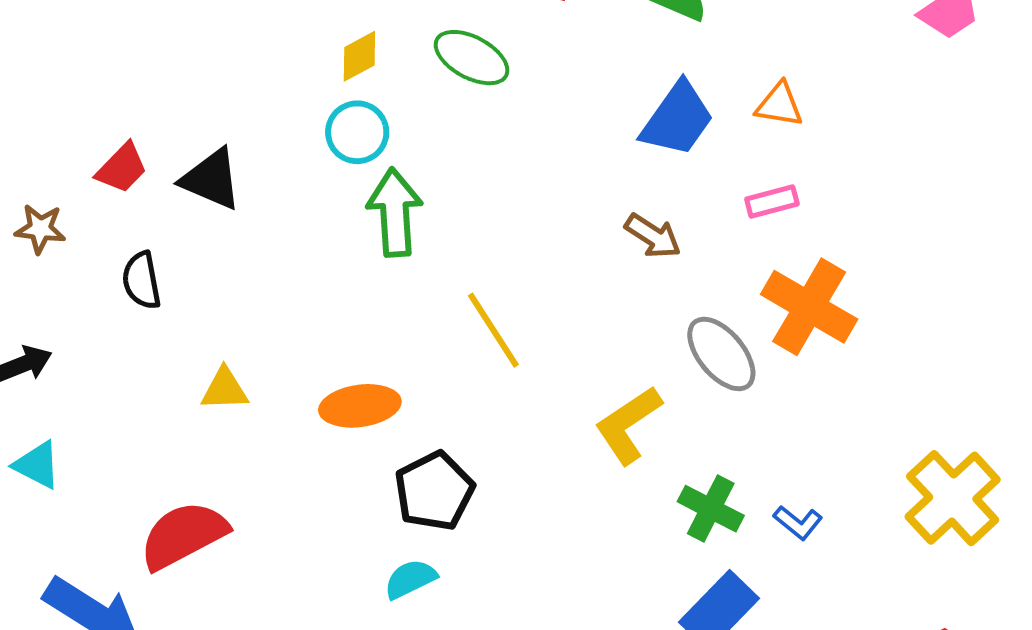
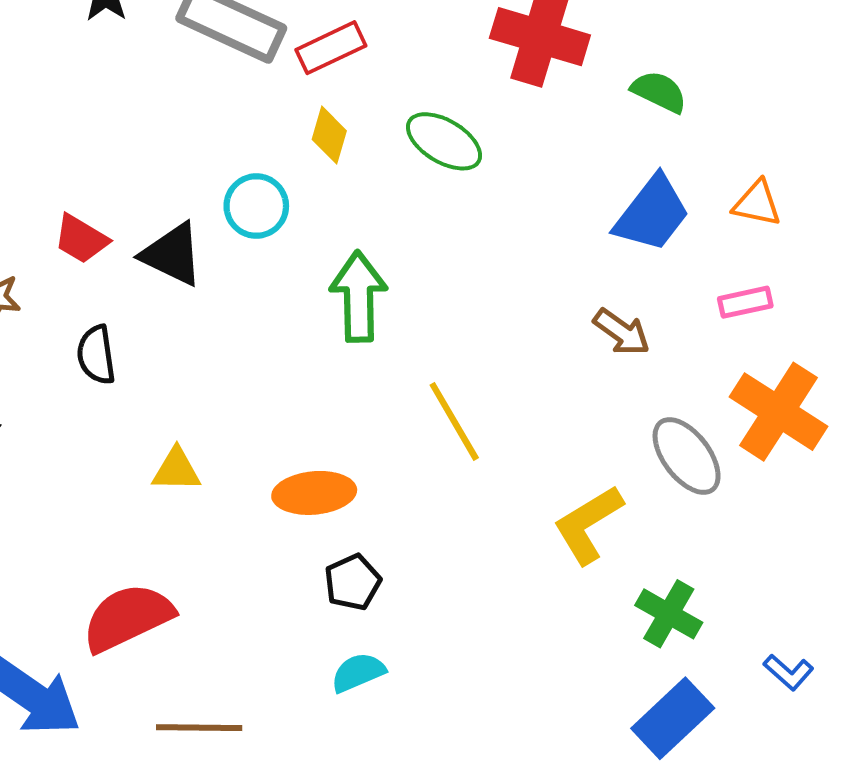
yellow diamond: (359, 56) -> (329, 135), turned -48
cyan circle: (357, 132) -> (256, 206), moved
red trapezoid: (122, 168) -> (81, 239), turned 74
black pentagon: (434, 491) -> (353, 582), moved, size x0.7
blue L-shape: (798, 523) -> (789, 672), moved

